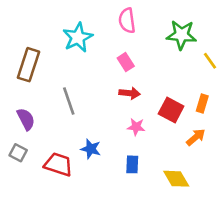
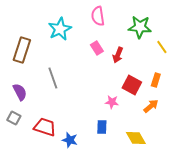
red arrow: (130, 93) -> (118, 55), moved, turned 105
pink star: (136, 127) -> (112, 102), moved
blue star: (91, 149) -> (70, 140), moved

